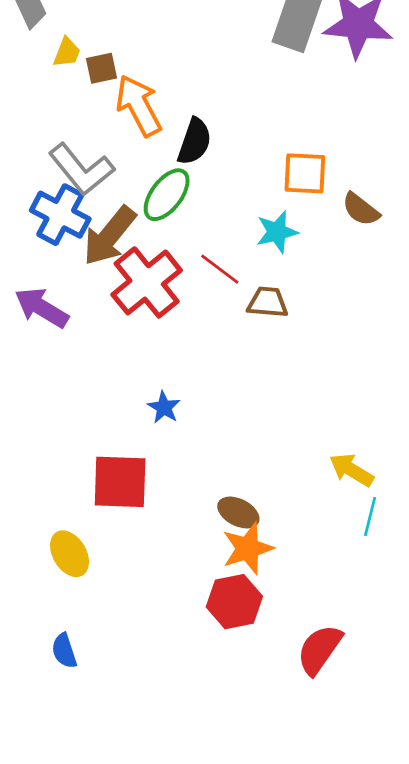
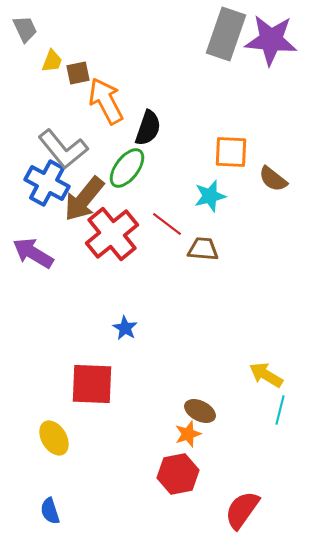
brown ellipse: (238, 512) -> (200, 411), moved
orange star: (248, 548) -> (188, 434), size x0.7

